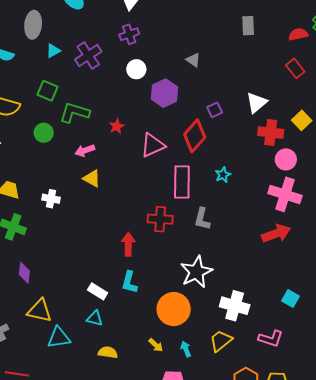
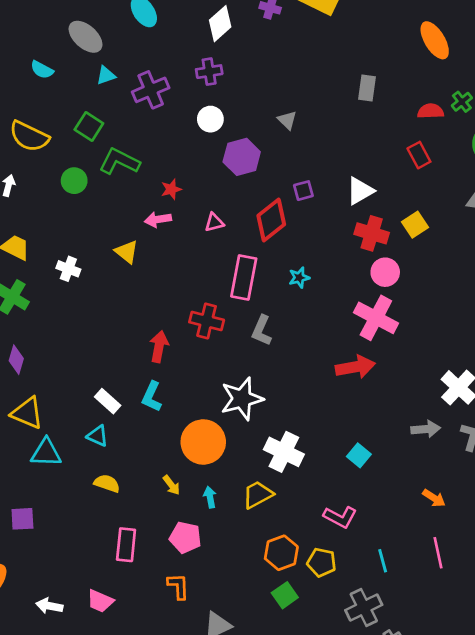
gray ellipse: (33, 25) -> (86, 37), turned -64
pink triangle: (153, 145) -> (214, 222), size x0.6
pink arrow: (85, 151) -> (158, 219), moved
pink L-shape: (271, 339) -> (340, 517), moved

